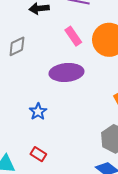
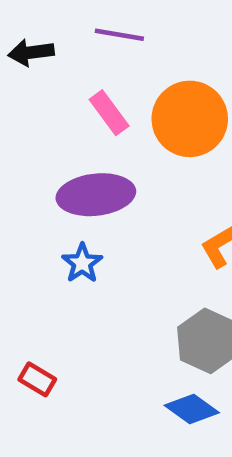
blue star: (38, 112) -> (82, 263), moved

